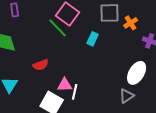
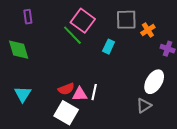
red semicircle: (41, 65) -> (66, 89), moved
white line: (75, 92) -> (94, 92), moved

